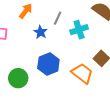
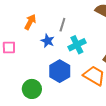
cyan cross: (79, 30) -> (77, 45), moved

